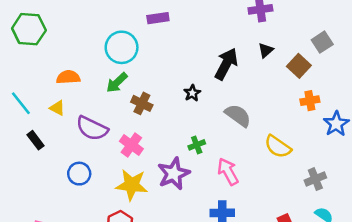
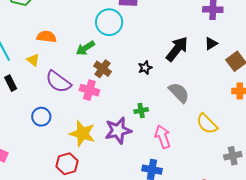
cyan circle: (122, 47) -> (109, 22), moved
pink cross: (131, 145) -> (89, 90), moved, turned -30

